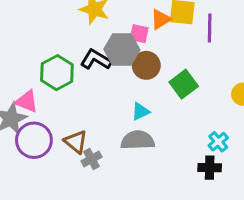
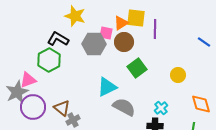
black L-shape: (96, 60) -> (58, 39), moved
brown circle: (146, 65) -> (124, 42), moved
pink triangle: (27, 101) -> (28, 80), turned -42
cyan triangle: (141, 111) -> (107, 87), size x1.5
gray semicircle: (138, 140) -> (124, 107), moved, turned 30

